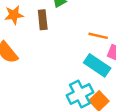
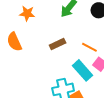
brown rectangle: (43, 20) -> (58, 44), moved, turned 56

